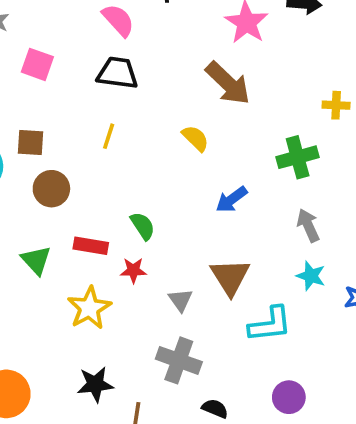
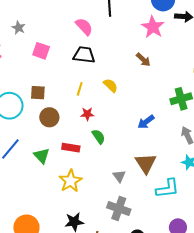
brown arrow: (228, 83) -> (143, 60), size x0.6
yellow semicircle: (195, 138) -> (111, 85), moved
red star: (133, 270) -> (87, 114), moved

